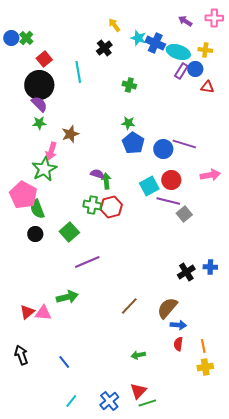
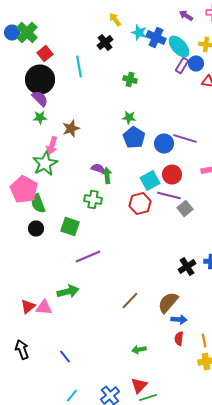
green cross: (26, 38) -> (27, 32), size x1.5
cyan ellipse: (178, 52) -> (179, 46), turned 30
red hexagon: (111, 207) -> (140, 204), moved
green square: (69, 232) -> (70, 226), turned -30

